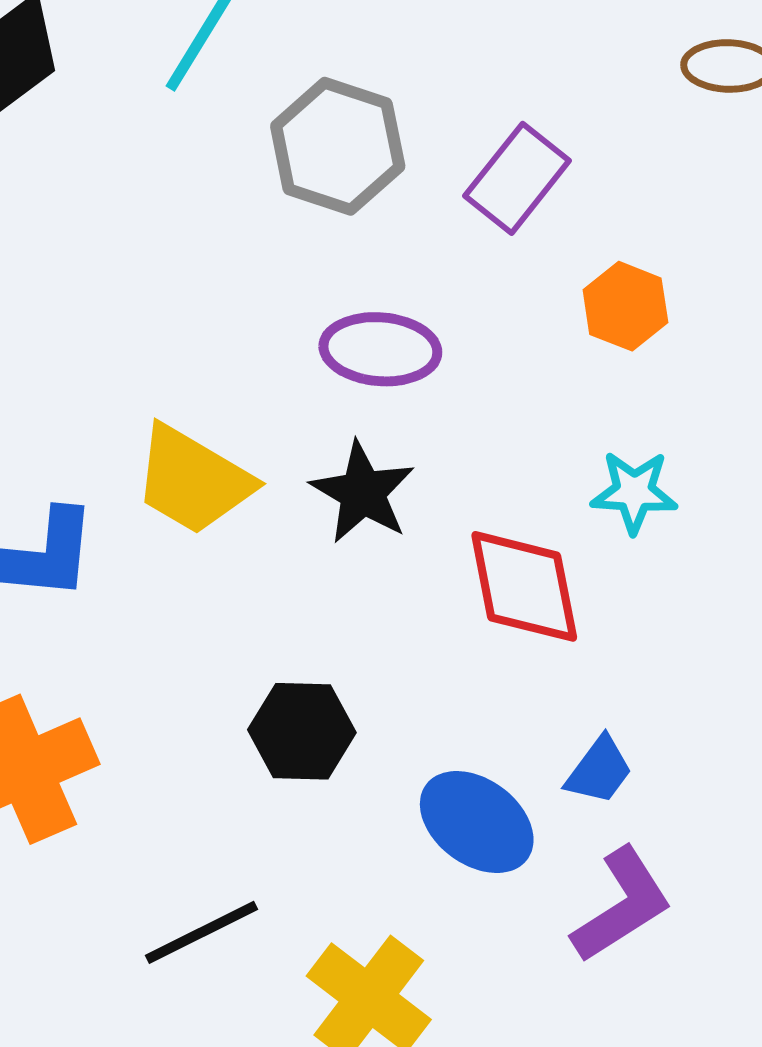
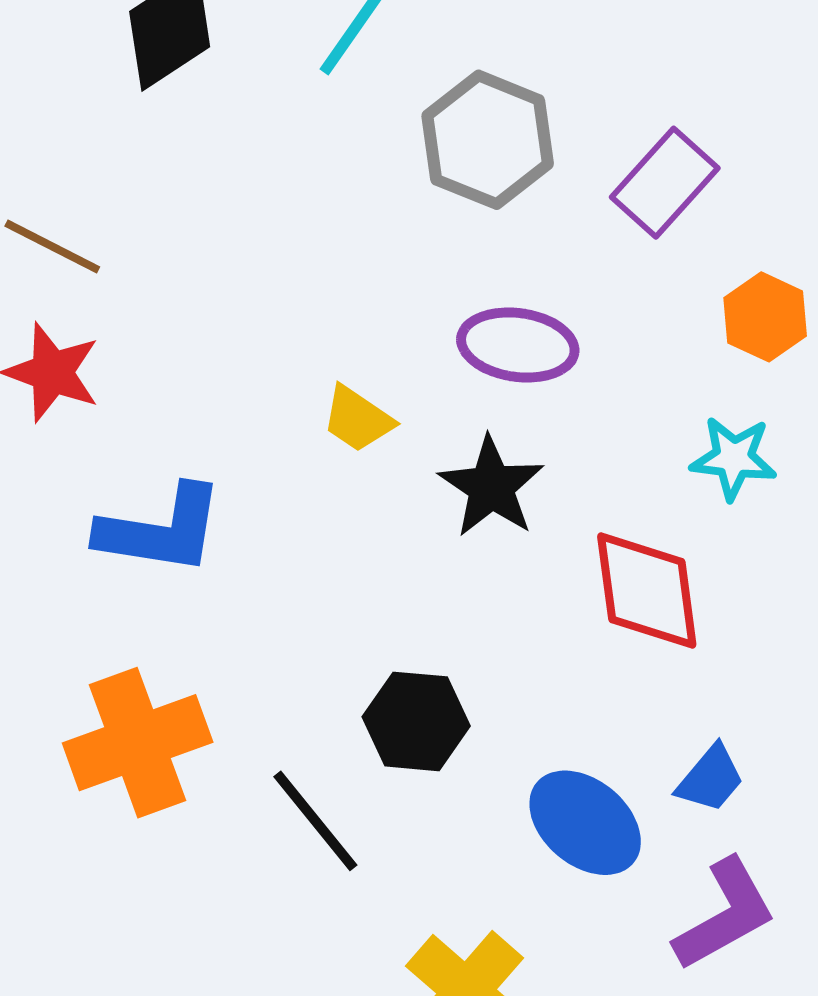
yellow trapezoid: (193, 480) -> (358, 419), moved, size x0.6
cyan star: (634, 492) -> (734, 458), moved
black line: (201, 932) -> (315, 821), moved, turned 74

